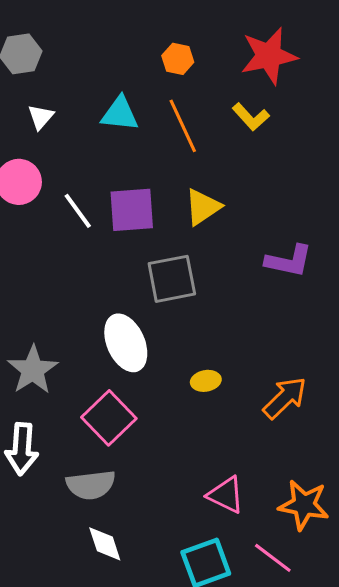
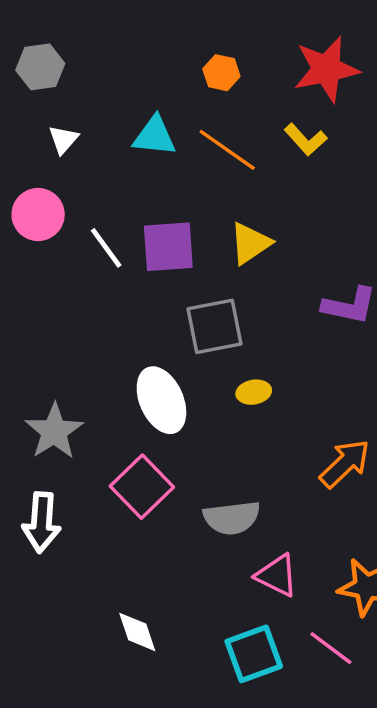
orange line: (183, 126) -> (227, 150), turned -30
yellow ellipse: (206, 381) -> (254, 392), moved
gray semicircle: (91, 485) -> (232, 518), moved

